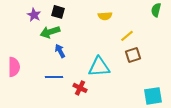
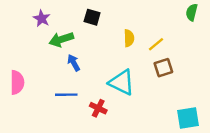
black square: (58, 12) -> (92, 17), moved
yellow semicircle: (105, 16) -> (129, 38), moved, turned -88
cyan triangle: (99, 67) -> (122, 82), turned 30

